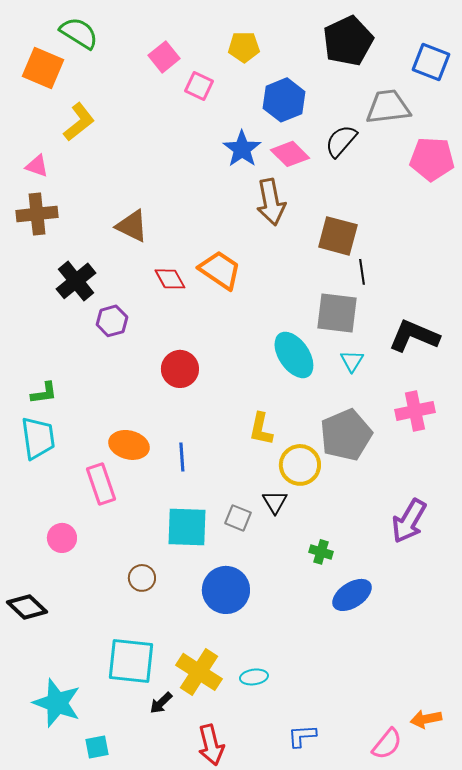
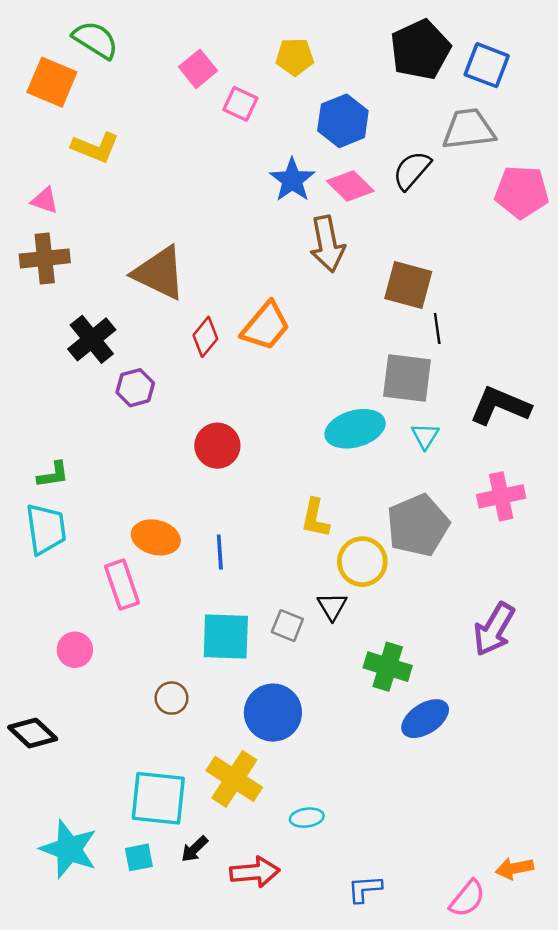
blue square: (431, 62) -> (487, 65), moved
yellow L-shape: (79, 122) -> (95, 147), turned 60
brown triangle: (132, 226) -> (159, 273), size x1.4
orange trapezoid: (220, 270) -> (266, 326), turned 96
red diamond: (170, 279) -> (205, 337), turned 68
cyan ellipse: (294, 355) -> (355, 429), turned -72
green cross: (321, 552) -> (388, 667), size x1.6
yellow cross: (199, 672) -> (234, 779), moved
red arrow: (211, 745) -> (255, 872), moved, turned -81
cyan square: (97, 747) -> (139, 857), moved

